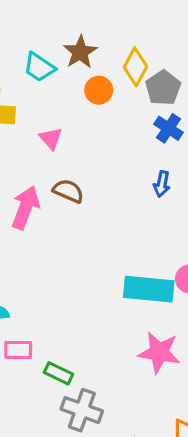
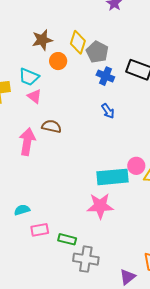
brown star: (80, 52) -> (42, 40), turned 30
cyan trapezoid: (39, 67) -> (29, 77), moved
blue arrow: (162, 184) -> (108, 111), turned -35
pink star: (159, 352) -> (100, 206), moved

